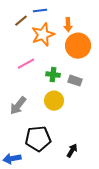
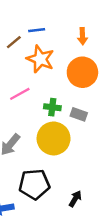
orange arrow: (68, 25) -> (82, 36), moved
orange star: (43, 35) -> (40, 59), turned -30
yellow circle: (54, 101) -> (54, 138), size x1.4

